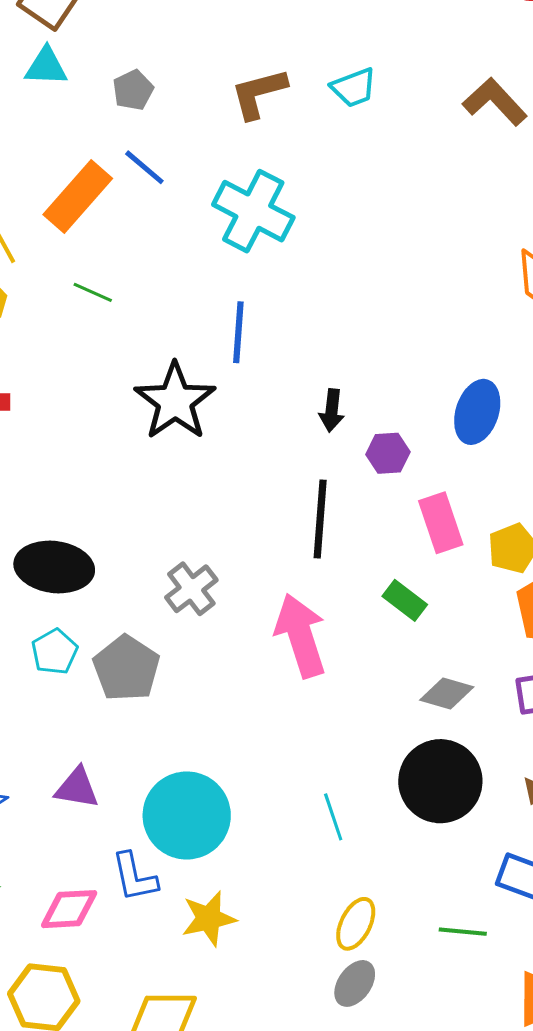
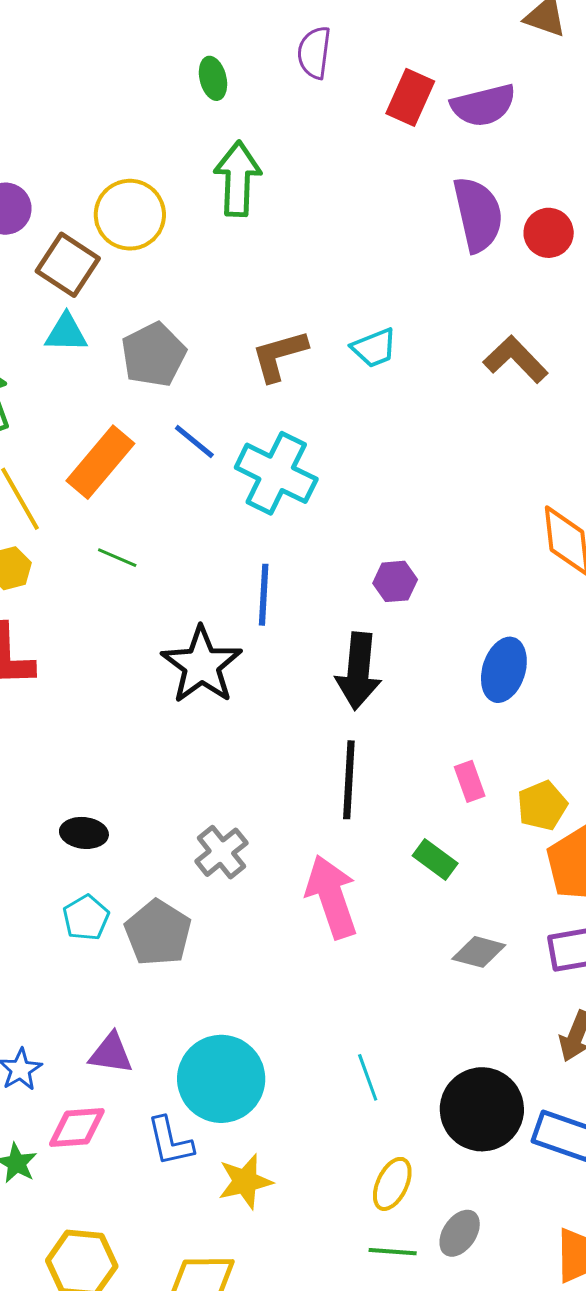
gray pentagon: (133, 90) -> (154, 355), size x1.6
blue line: (144, 167) -> (194, 441), moved
black arrow: (332, 410) -> (358, 671), size x1.8
purple hexagon: (388, 453) -> (395, 581), moved
pink rectangle: (441, 523) -> (470, 781), size x0.7
black ellipse: (54, 567) -> (84, 833), size x0.6
black circle: (440, 781) -> (482, 1109), moved
pink diamond: (69, 909) -> (77, 1128), moved
green line: (463, 932) -> (393, 1252), moved
gray ellipse: (355, 983) -> (460, 1233), moved

